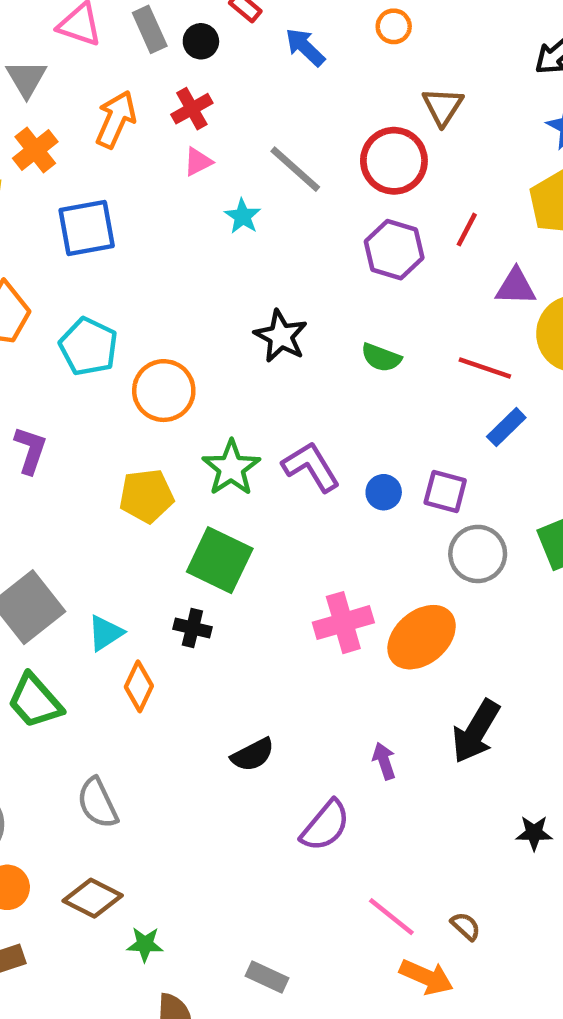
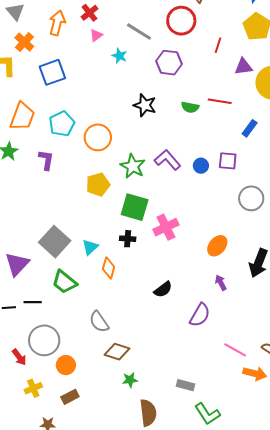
purple hexagon: (394, 250) -> (169, 63), moved
cyan pentagon: (88, 347) -> (62, 124), turned 30
red line: (485, 368) -> (220, 101), moved
purple L-shape: (30, 450) -> (46, 160), moved
gray circle: (478, 554) -> (251, 198), moved
pink cross: (343, 623) -> (166, 227), moved
orange ellipse: (422, 637) -> (217, 246), moved, size x0.7
brown diamond: (93, 898) -> (117, 352), moved

